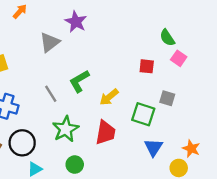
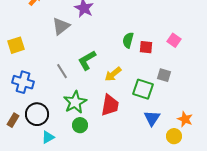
green semicircle: (167, 38) -> (128, 40), moved, turned 49
green circle: (75, 165) -> (80, 125), moved

